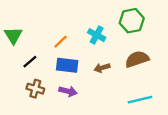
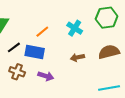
blue rectangle: (67, 65) -> (35, 52), moved

